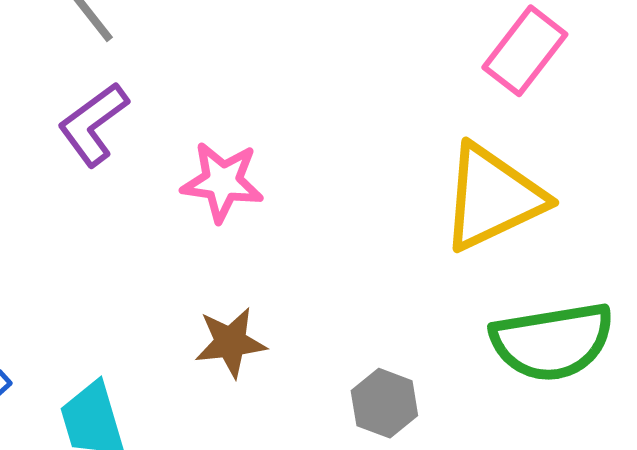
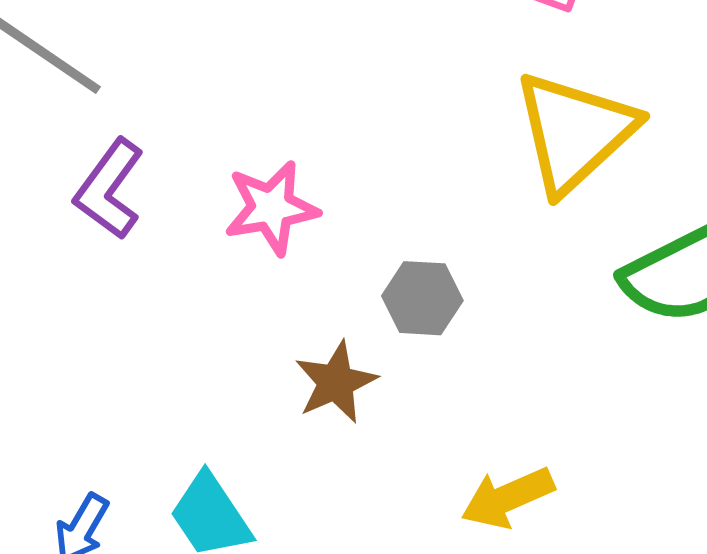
gray hexagon: (384, 403) -> (422, 298), moved

